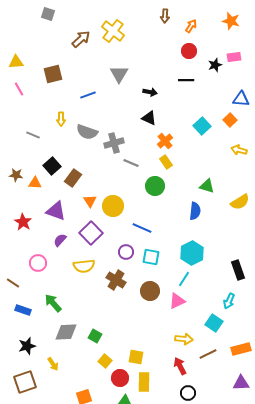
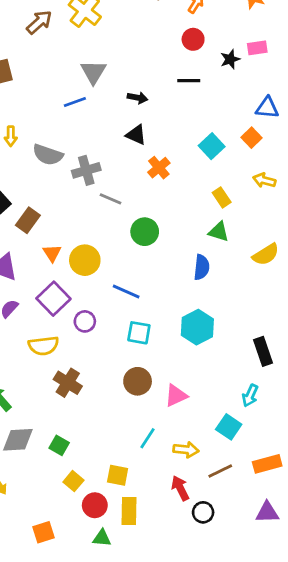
blue line: (88, 95) -> (75, 102), moved
yellow rectangle: (166, 162) -> (222, 197), moved
purple circle: (126, 252) -> (85, 321), moved
cyan line: (184, 279) -> (148, 438), moved
brown cross: (116, 280) -> (68, 383), moved
black circle: (188, 393) -> (203, 512), moved

